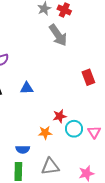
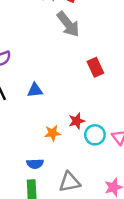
red rectangle: (88, 77) -> (95, 67), moved
orange star: (45, 133) -> (53, 133), moved

